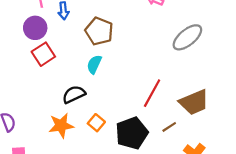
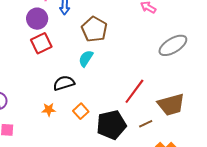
orange star: (61, 125) -> (49, 110), size x0.6

